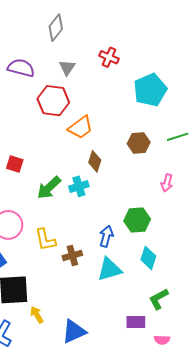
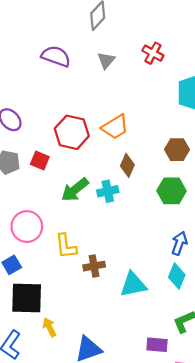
red hexagon: (53, 101) -> (72, 132), moved
green hexagon: (137, 220) -> (172, 191), moved
blue arrow: (106, 236) -> (179, 243), moved

